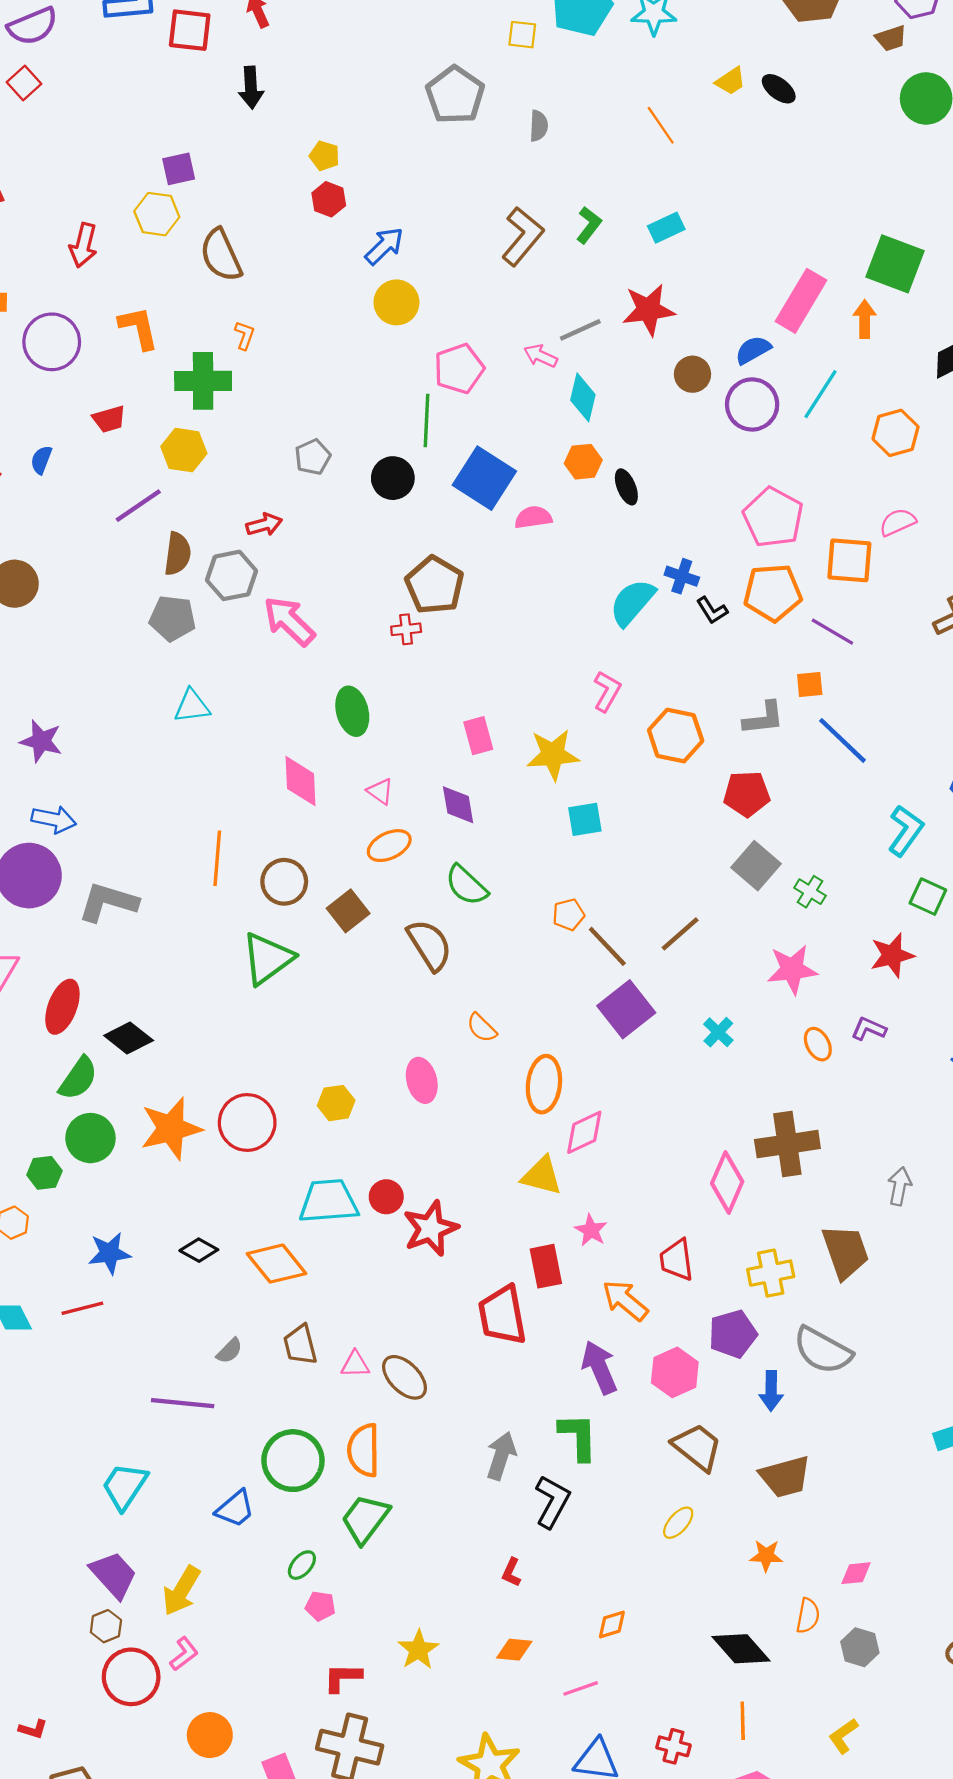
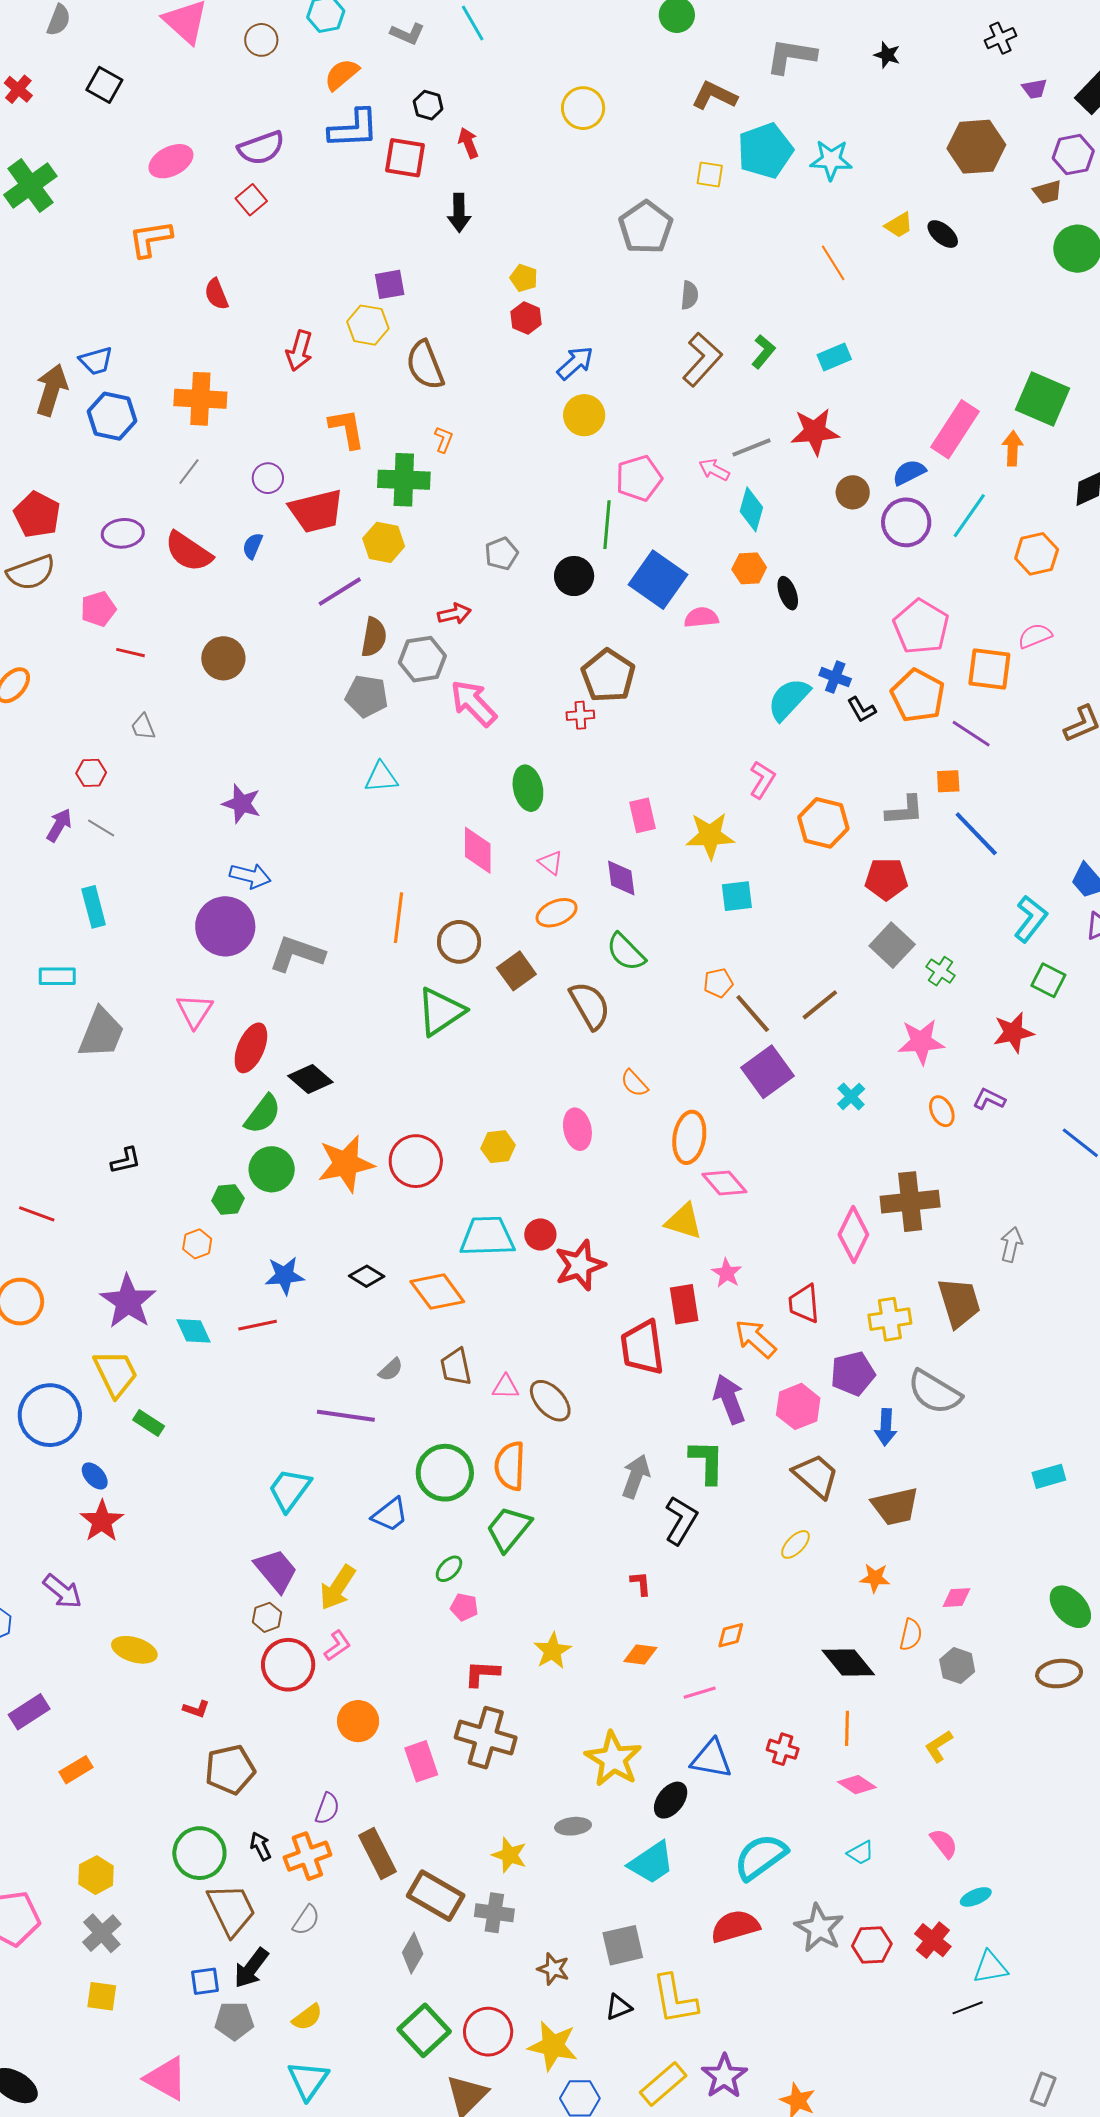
gray semicircle: (539, 126) -> (689, 295), moved
purple circle: (52, 342) -> (268, 478), moved, size x0.6
red trapezoid: (109, 419) -> (316, 511), size x1.8
orange pentagon: (773, 593) -> (918, 696), turned 30
pink diamond: (584, 1132) -> (724, 1183), turned 72
red L-shape: (511, 1572) -> (641, 1583), turned 148

